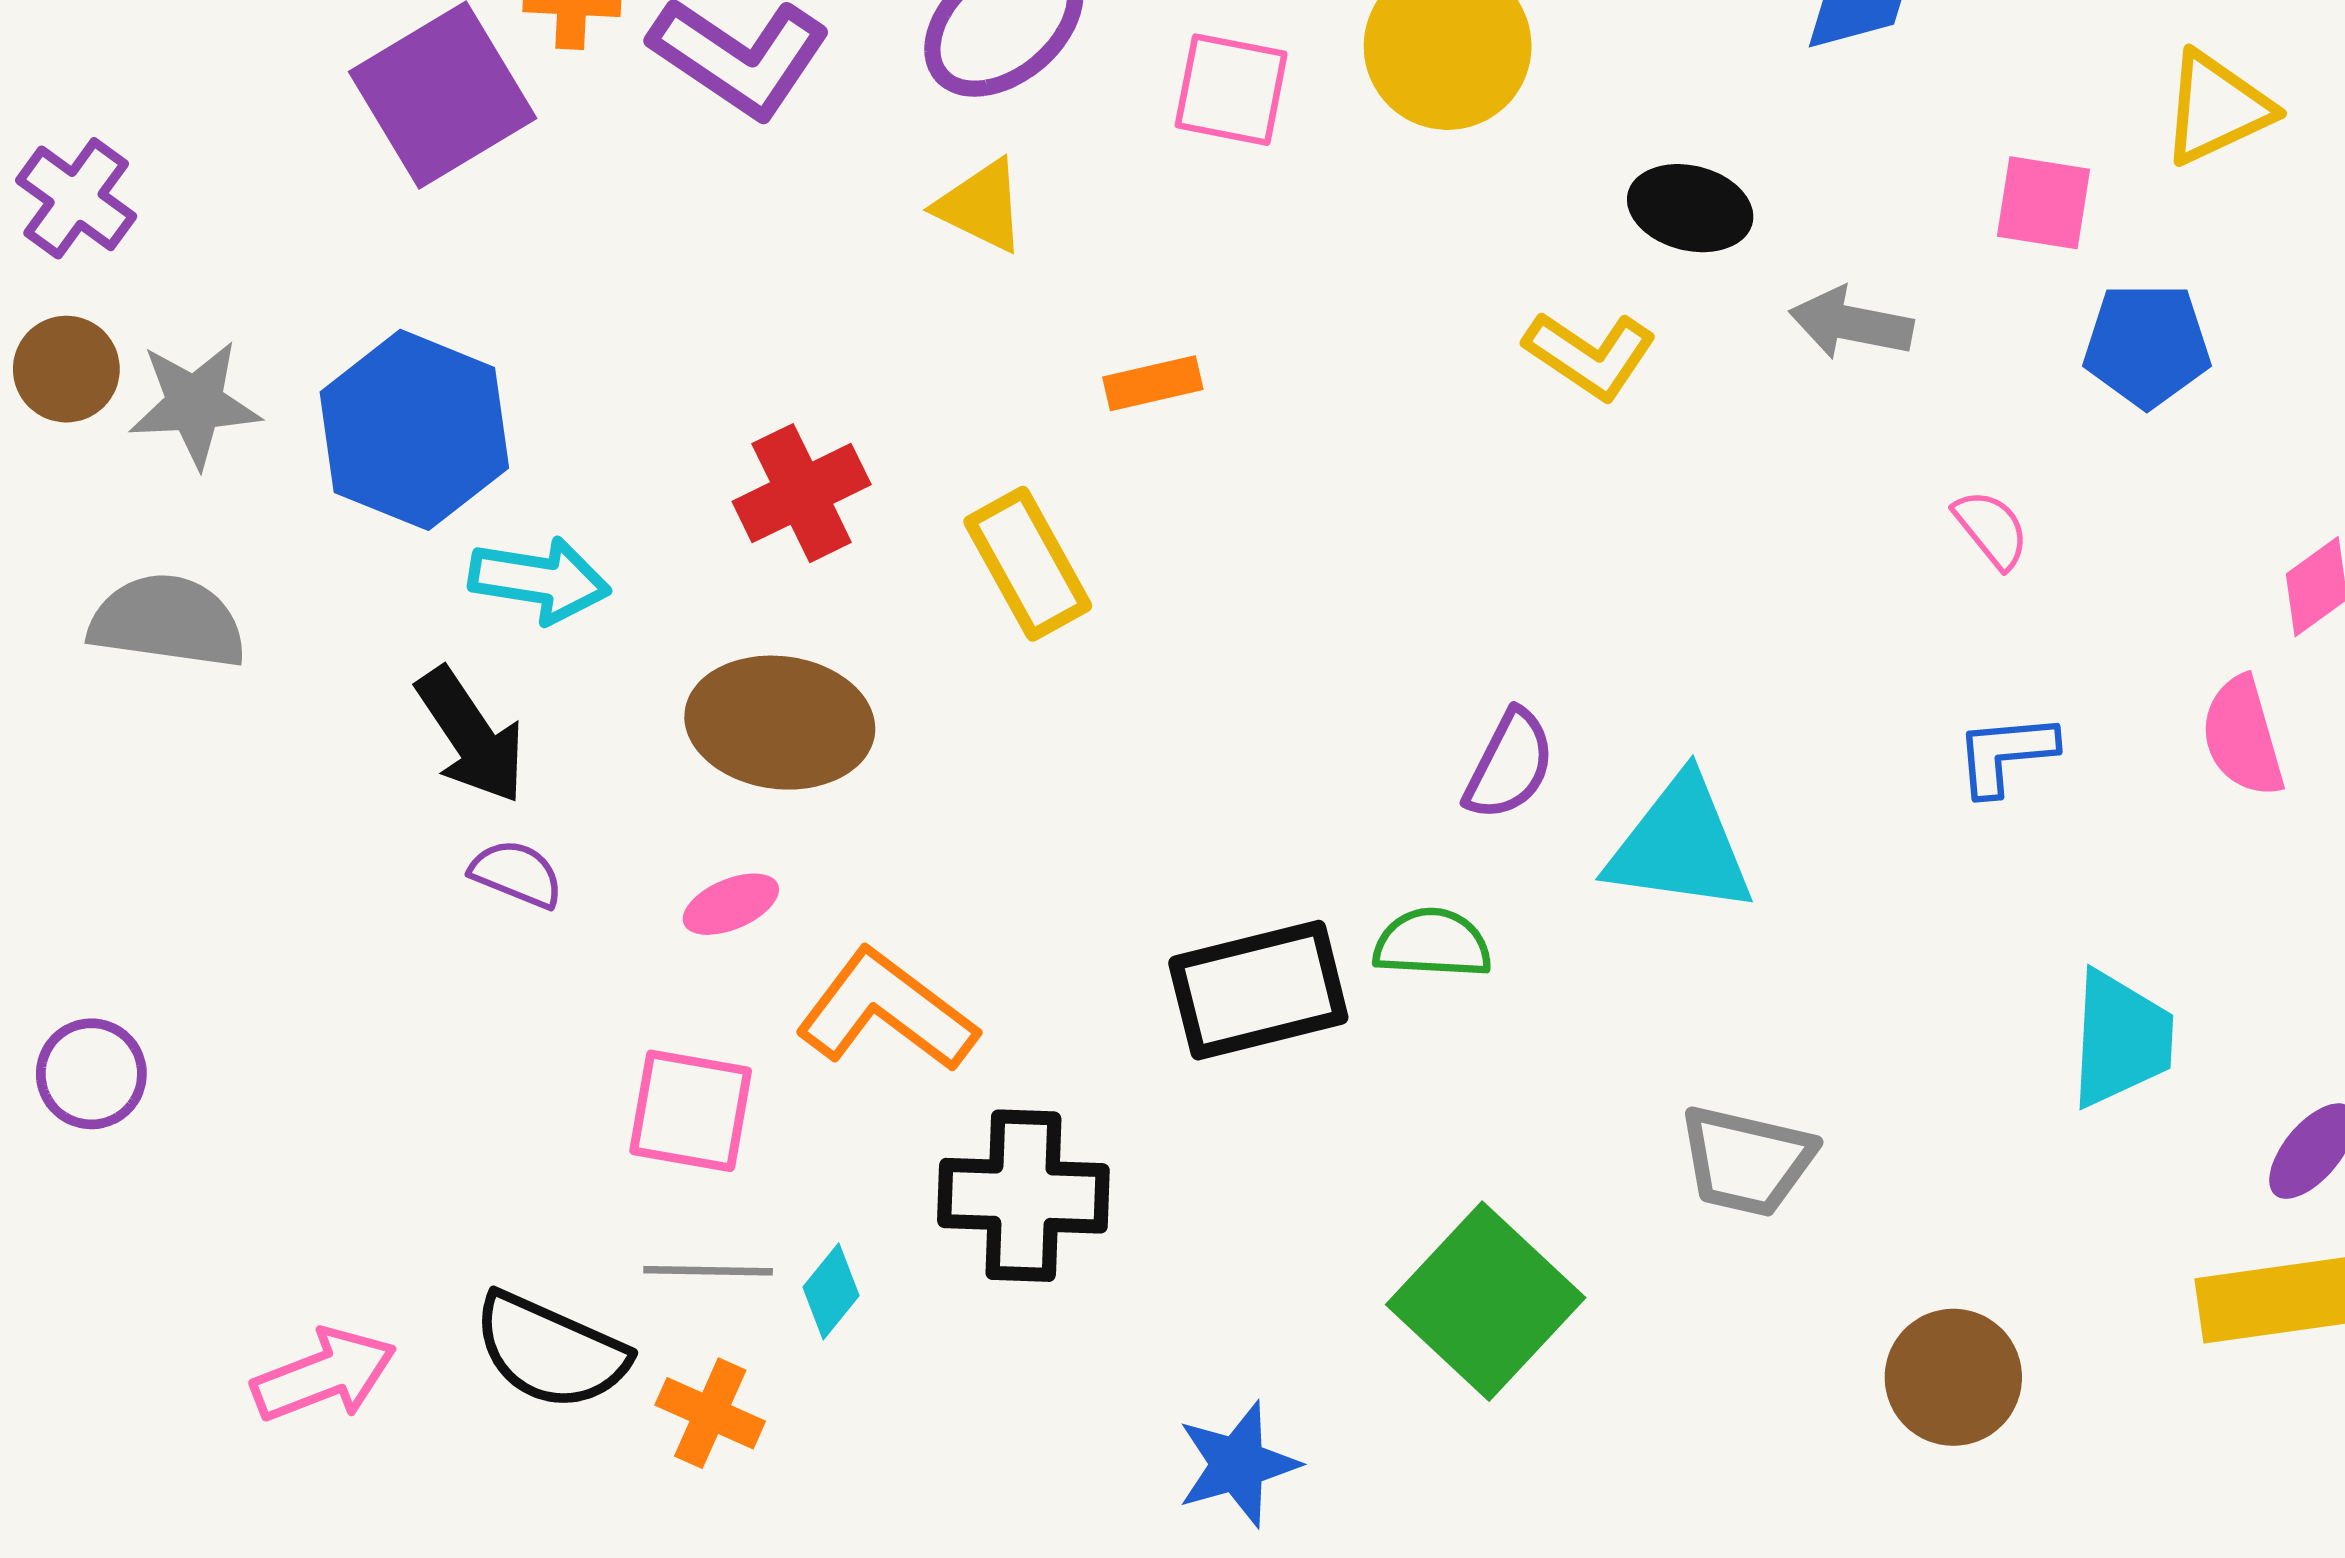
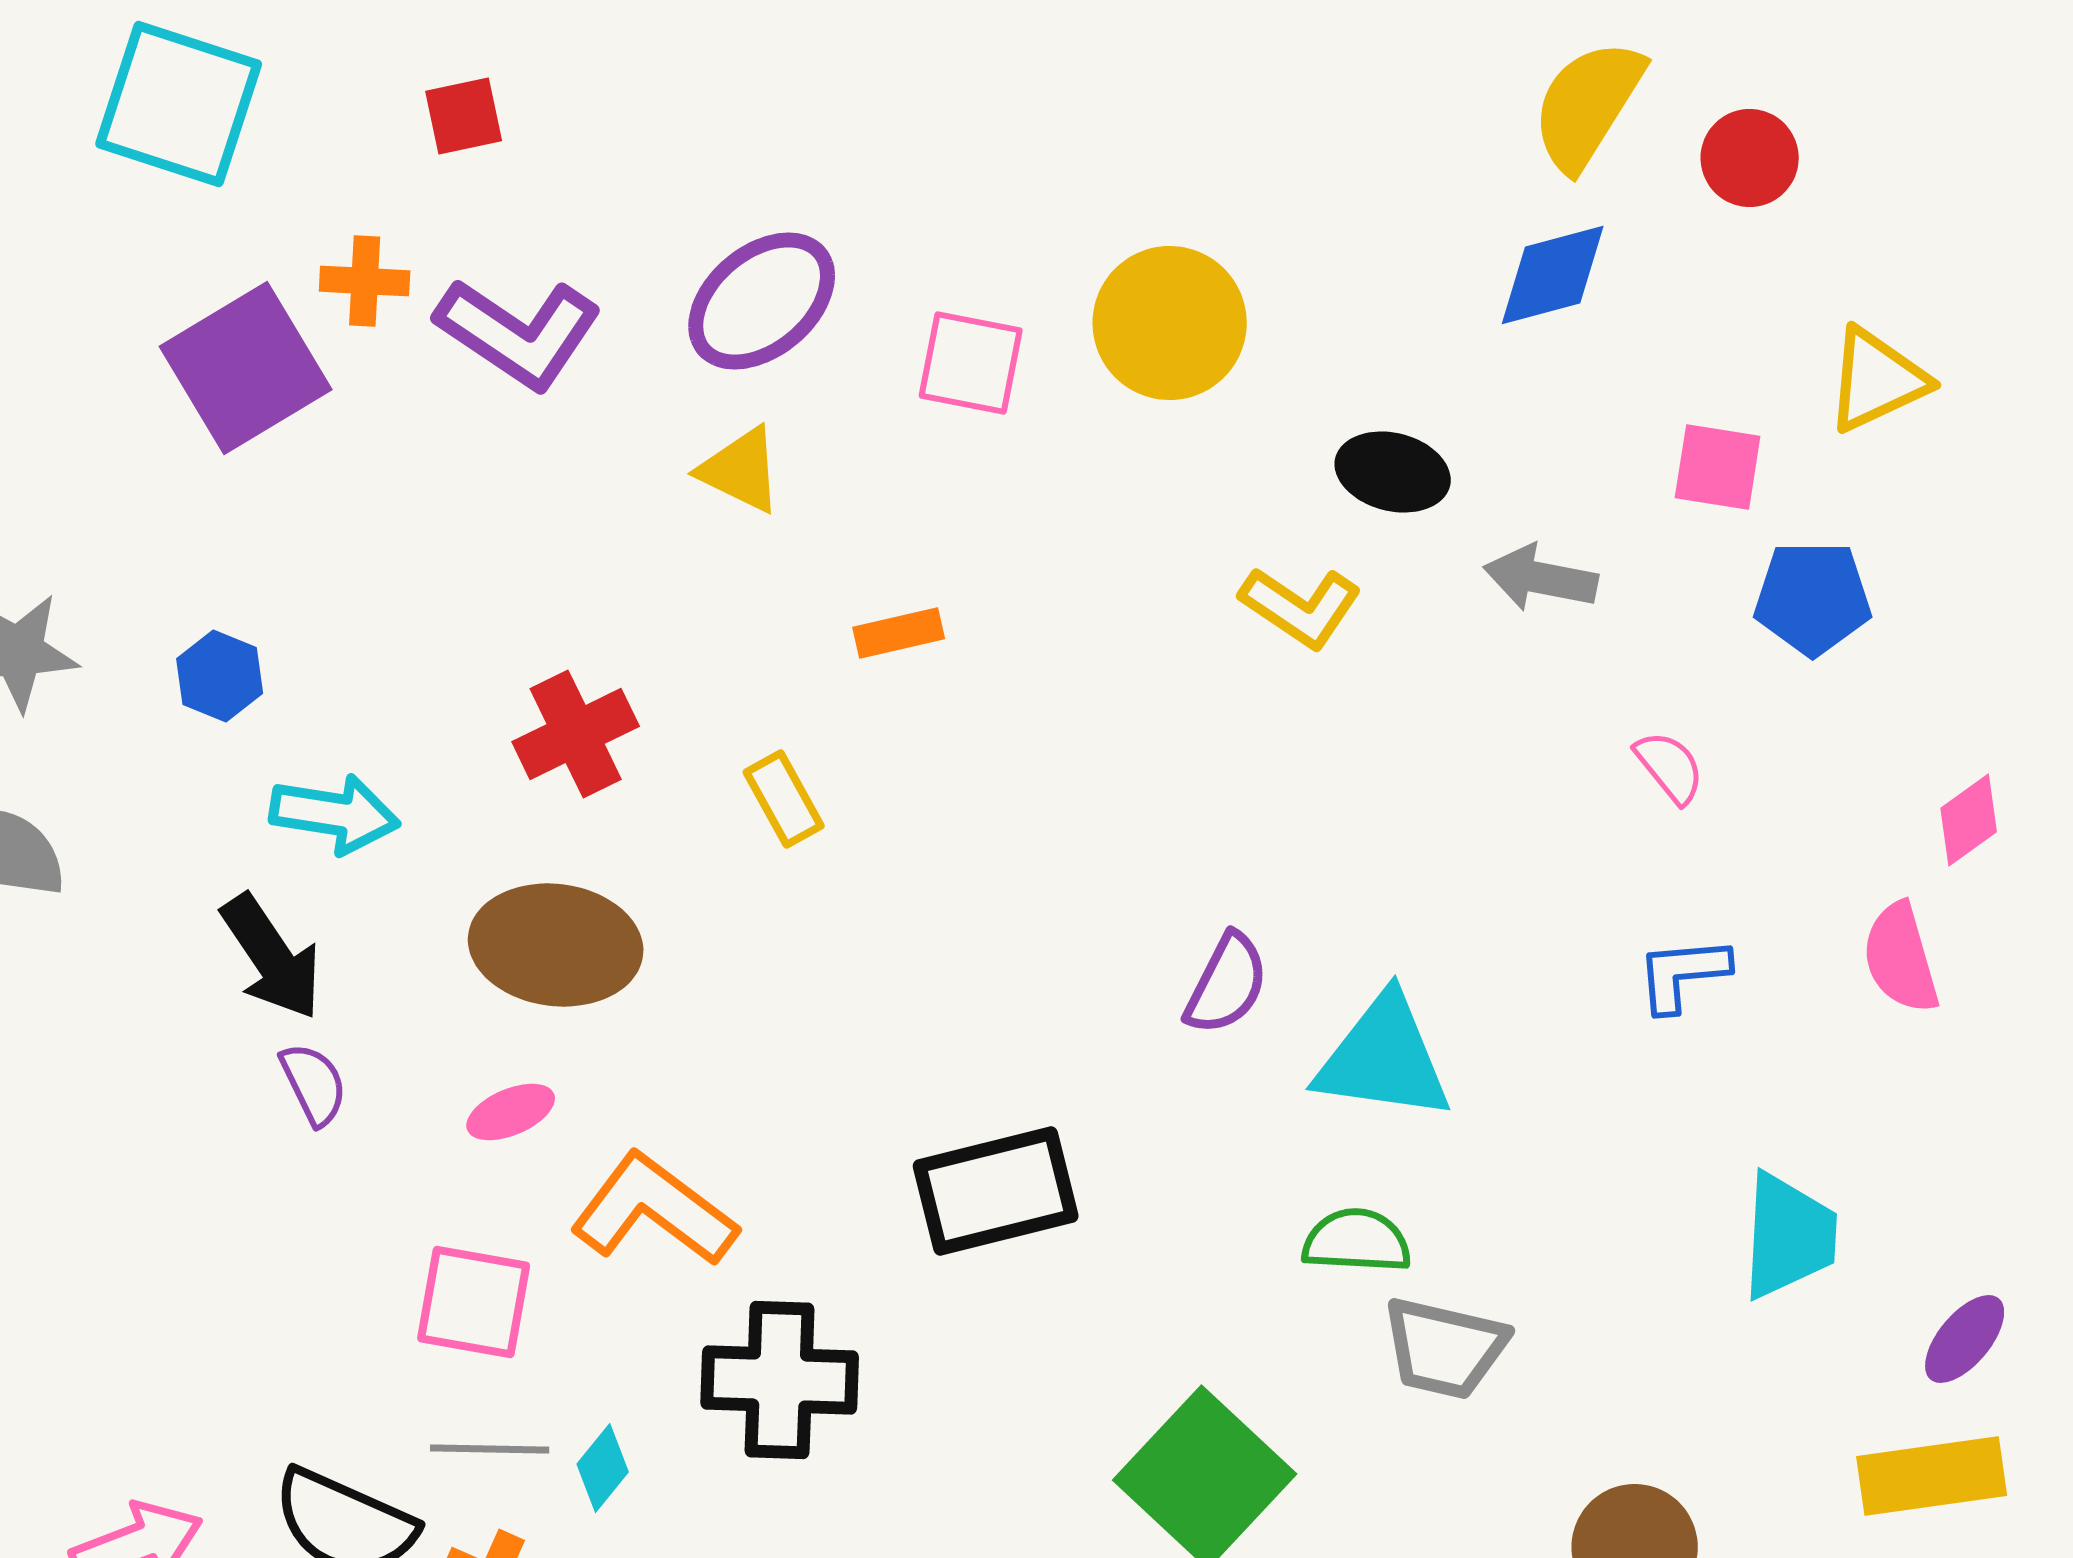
blue hexagon: (414, 430) -> (220, 676), size x0.5
yellow rectangle: (1028, 564) -> (784, 799), size x0.7
purple semicircle: (517, 874) -> (314, 1084), turned 42
green semicircle: (1432, 943) -> (1357, 1241), moved

